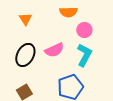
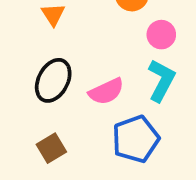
pink semicircle: (54, 50) -> (106, 91), moved

